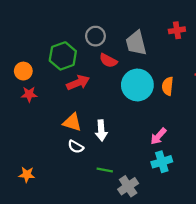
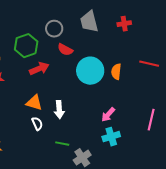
gray trapezoid: (136, 43) -> (89, 22), moved
white semicircle: (76, 147) -> (37, 124), turned -144

